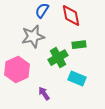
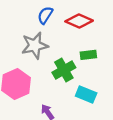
red diamond: (71, 16) -> (79, 21), turned -55

